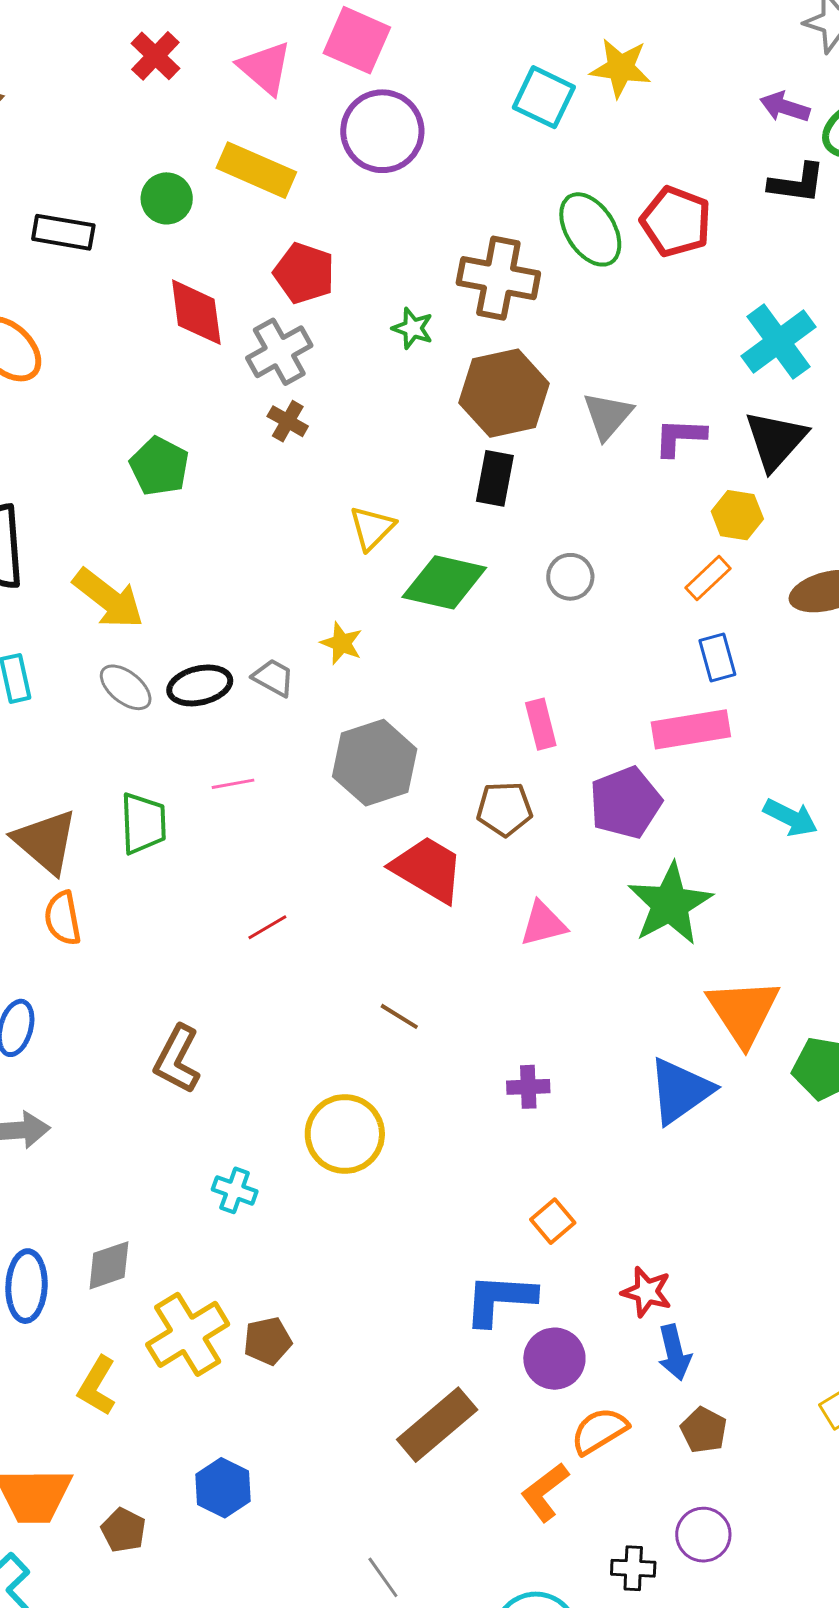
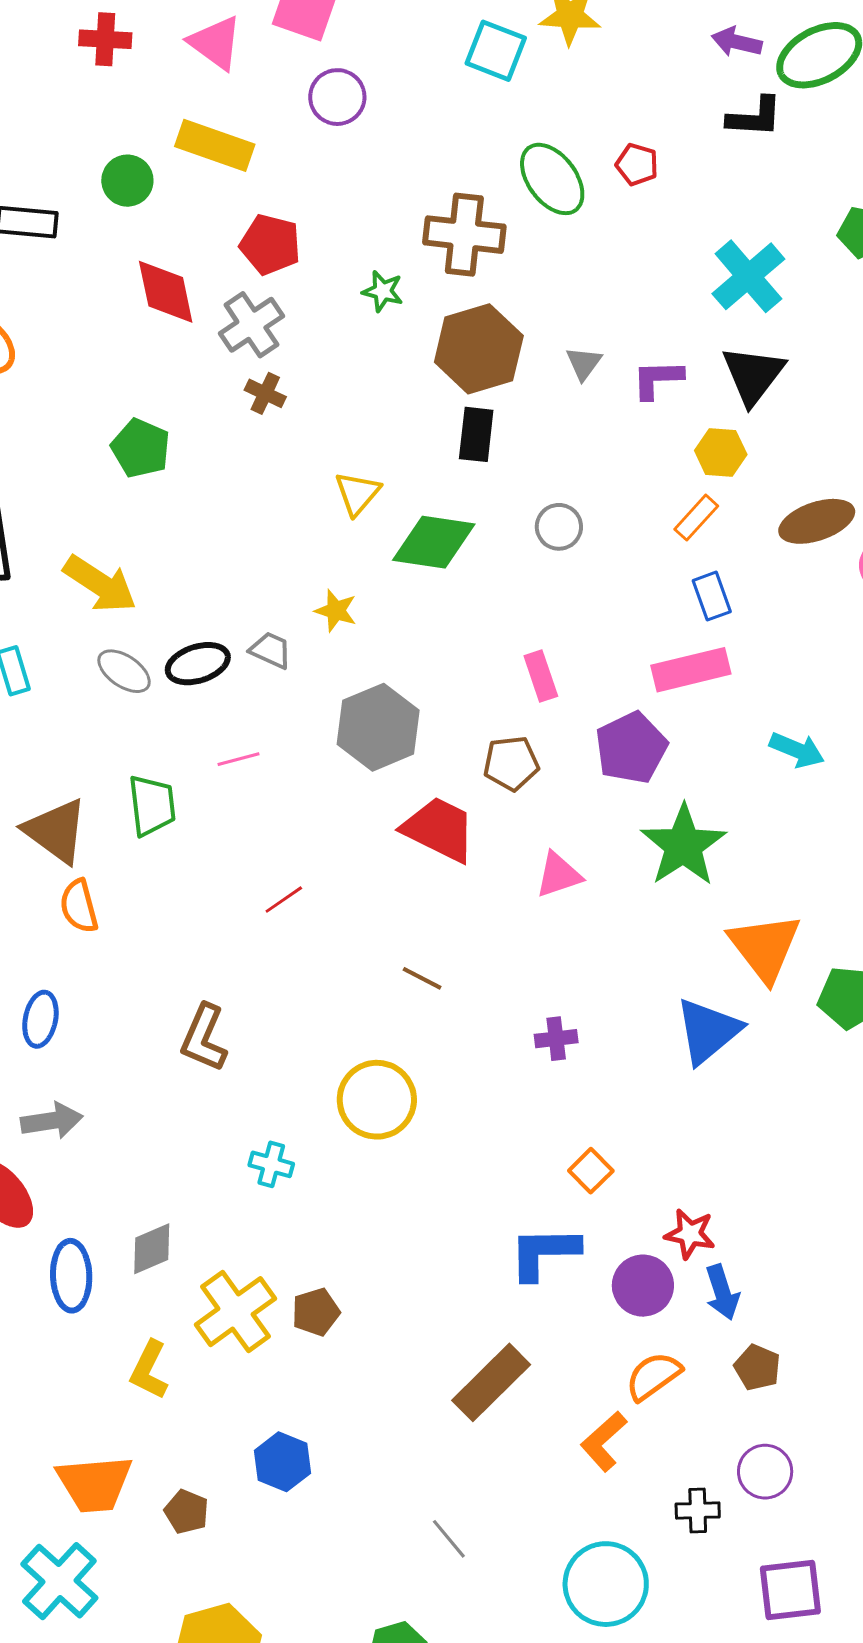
red cross: (155, 56) -> (105, 39), turned -36
purple circle: (382, 131) -> (337, 97), size x0.7
red pentagon: (676, 222) -> (637, 164), size x0.6
gray triangle: (608, 416) -> (584, 363), size x0.7
purple circle: (554, 1359) -> (643, 1286), moved

